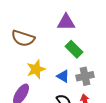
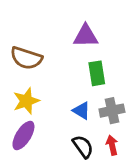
green rectangle: (74, 49) -> (97, 73), turned 36
yellow star: (36, 69) -> (26, 101), moved

